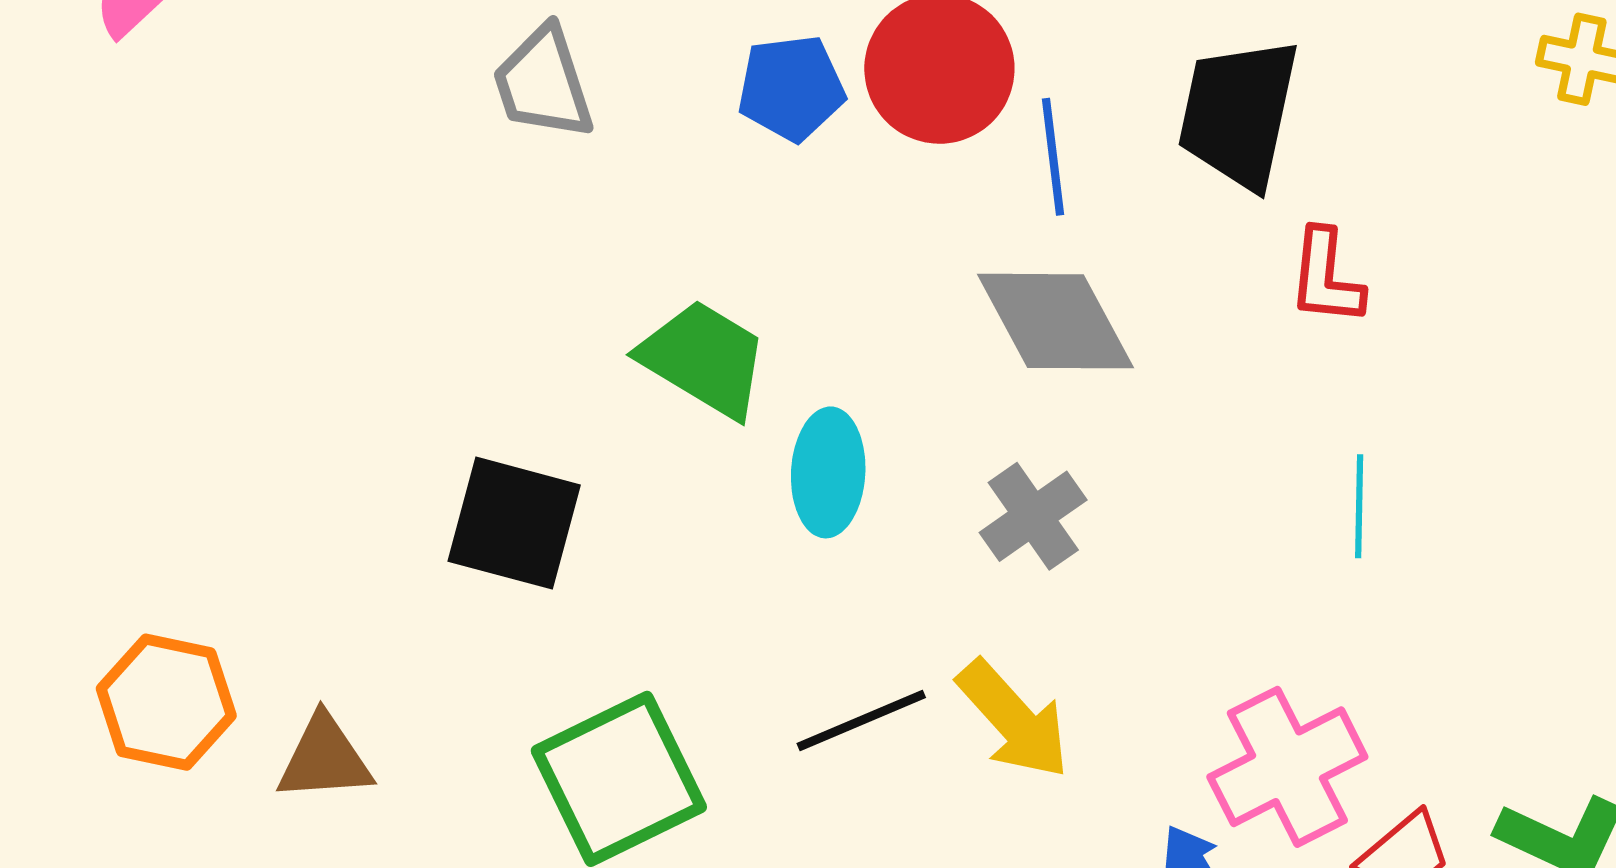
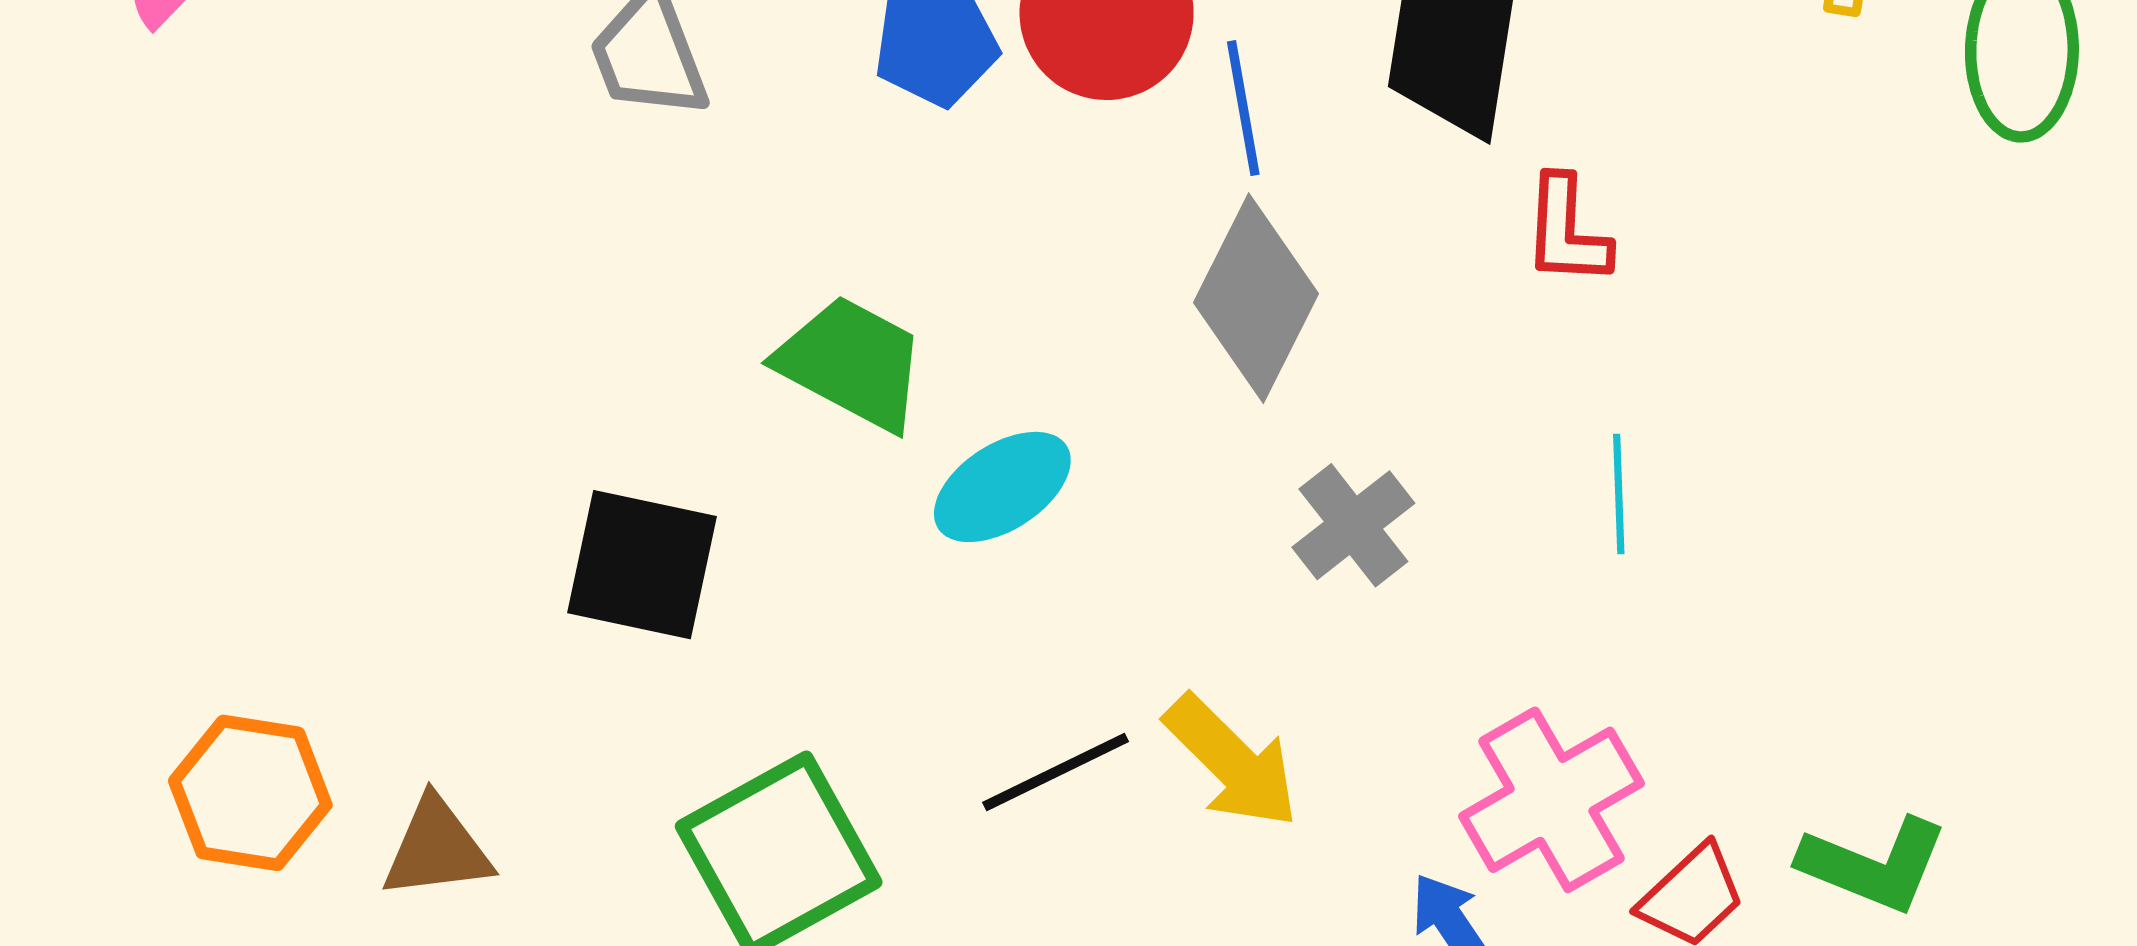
gray diamond: (1055, 321) -> (1256, 298), turned 58
cyan ellipse: (828, 472) -> (1002, 487), turned 57
gray cross: (1033, 516) -> (1353, 525), moved

